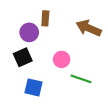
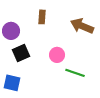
purple circle: (29, 32) -> (11, 31), moved
blue square: (33, 87) -> (12, 83), moved

